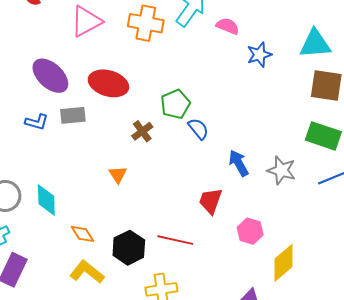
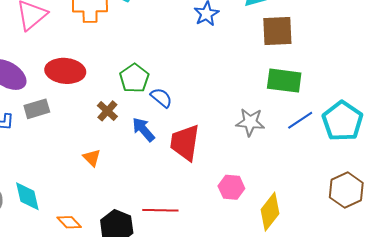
blue arrow: (239, 163) -> (143, 130), moved
red trapezoid: (211, 201) -> (185, 143), moved, size x1.4

